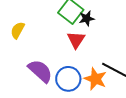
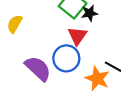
blue circle: (68, 79) -> (66, 58), moved

